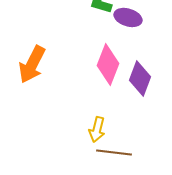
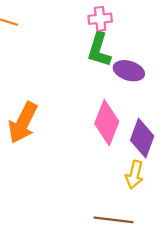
yellow arrow: (97, 129) -> (134, 175), moved

